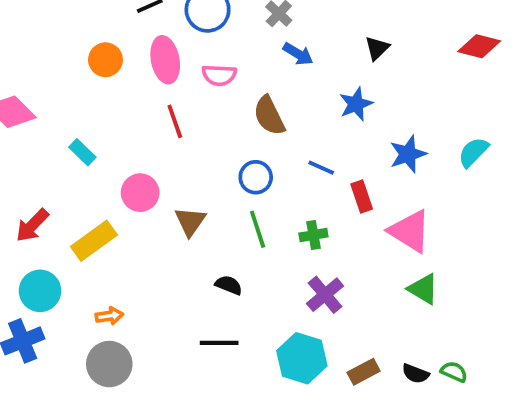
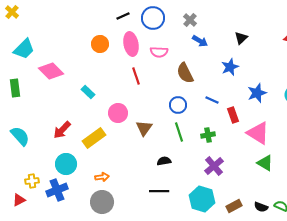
black semicircle: (229, 285) -> (164, 161), turned -32

